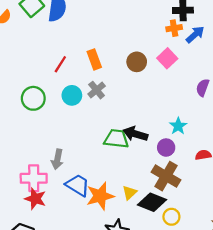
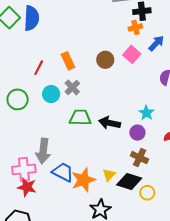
blue arrow: (195, 34) -> (156, 43), moved
green trapezoid: (116, 139) -> (80, 118), moved
gray arrow: (57, 159) -> (43, 151), size x1.4
brown cross: (166, 176) -> (140, 158), size x0.7

